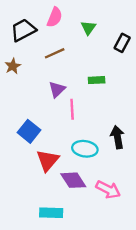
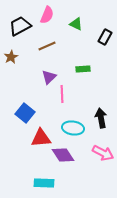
green triangle: (88, 28) -> (76, 24), turned -40
red triangle: (48, 160) -> (41, 138), turned 45
pink arrow: (108, 189) -> (103, 153), moved

